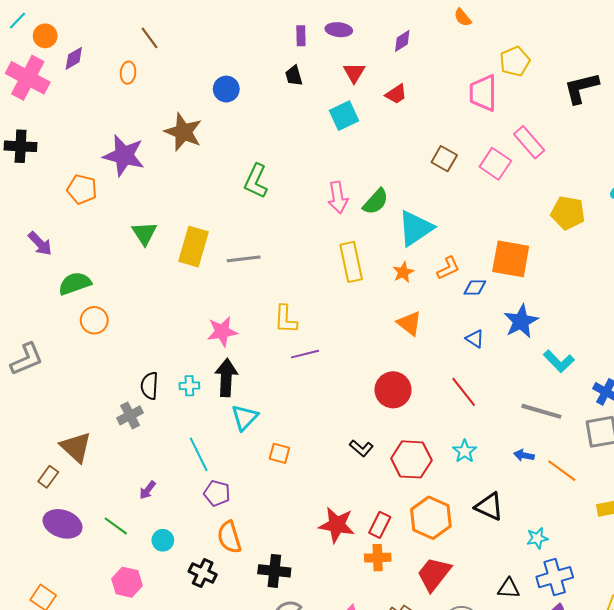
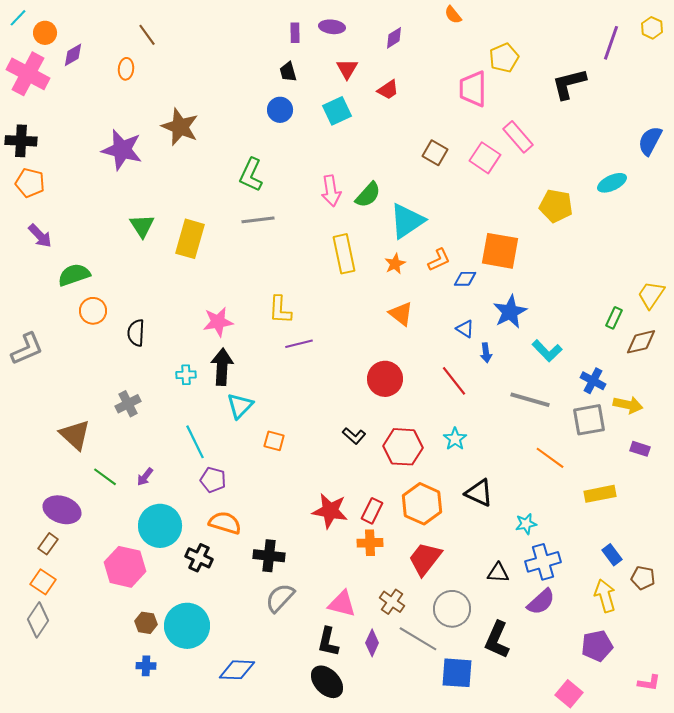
blue circle: (226, 89) -> (280, 110), moved
orange pentagon: (82, 189) -> (30, 183), moved
gray line: (244, 259) -> (258, 220), moved
black semicircle: (149, 386) -> (136, 333), moved
blue arrow: (524, 455) -> (486, 353), moved, turned -108
brown rectangle: (48, 477) -> (48, 544), moved
green line: (116, 526) -> (105, 477), moved
orange semicircle: (229, 537) -> (225, 523), turned 124
cyan circle: (163, 540) -> (160, 526), size x2.0
pink hexagon: (127, 582) -> (125, 567), size x1.4

